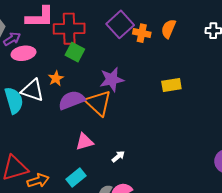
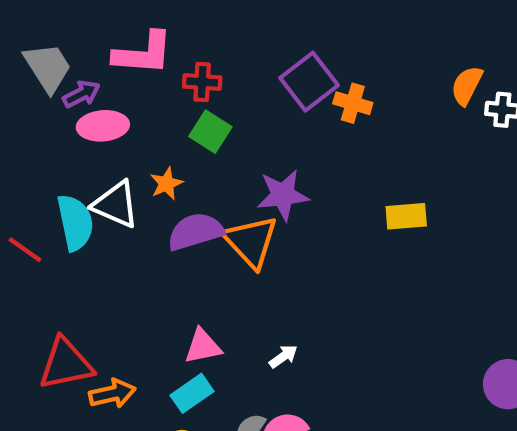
red cross: (69, 29) -> (202, 82), size x0.6
orange semicircle: (168, 29) -> (467, 85), moved
pink triangle: (84, 142) -> (203, 346), moved

